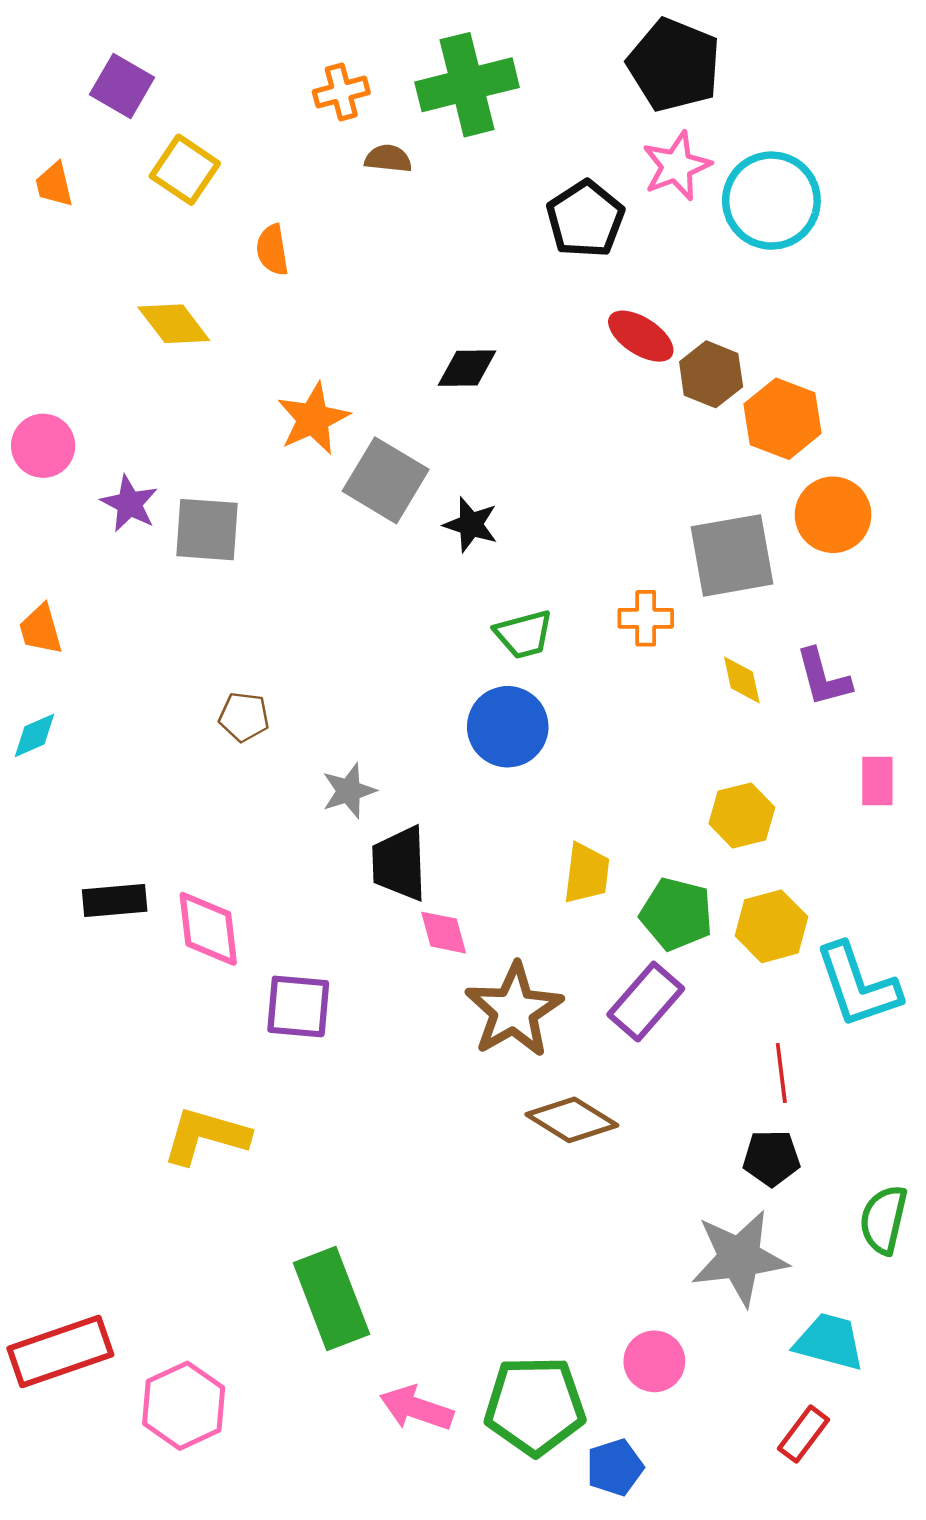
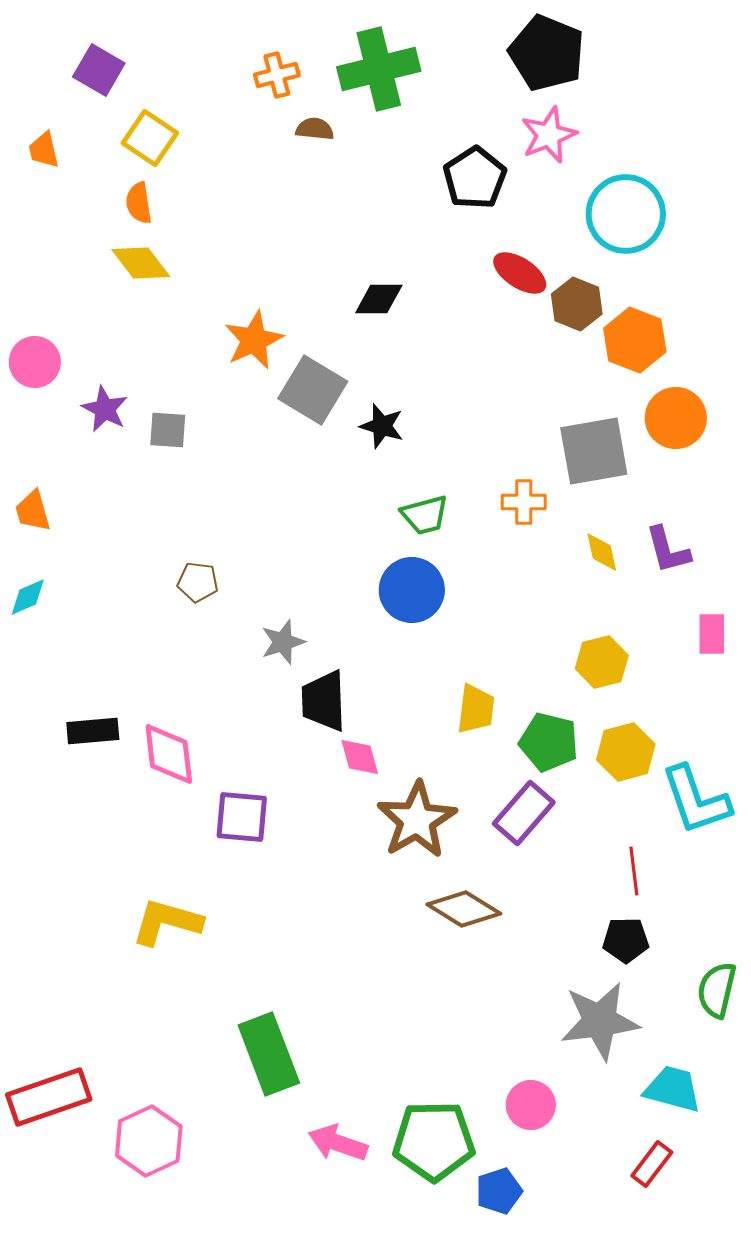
cyan circle: (771, 201) -> (626, 214), moved
orange semicircle: (272, 250) -> (139, 203), moved
gray square: (207, 530) -> (168, 430), size x0.7

